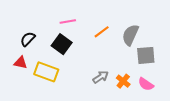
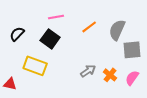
red triangle: (21, 63) -> (10, 84), moved
pink semicircle: (146, 84) -> (132, 78), turned 91

